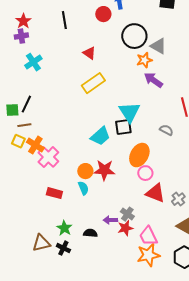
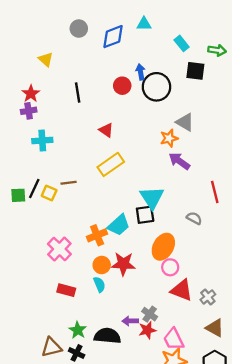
black circle: (134, 36) -> (156, 87), moved
cyan cross: (33, 62) -> (42, 140), turned 30
brown line: (24, 125) -> (69, 183), moved
yellow square: (18, 141) -> (49, 193), moved
orange cross: (35, 145) -> (97, 235), moved, turned 36
black semicircle: (90, 233) -> (107, 336), size x1.6

